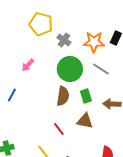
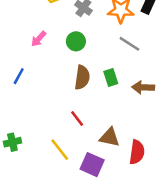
green circle: (70, 69) -> (76, 41), moved, size x0.6
brown triangle: (85, 121) -> (110, 137), moved

